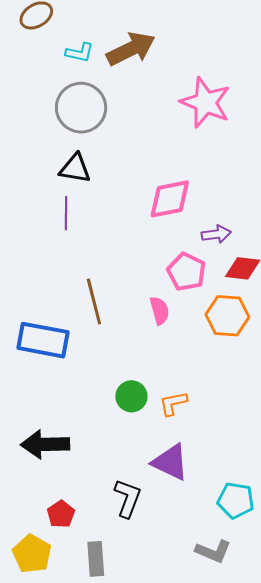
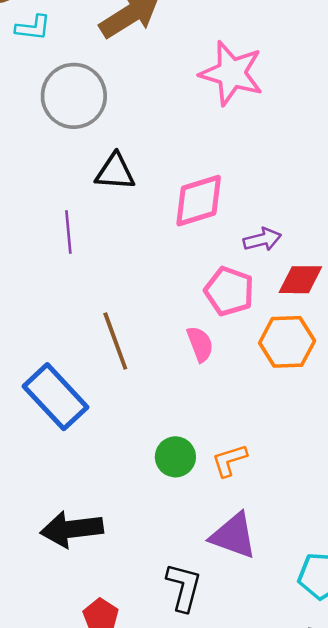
cyan L-shape: (80, 53) -> (33, 28), moved
black triangle: (75, 168) -> (115, 172), moved
blue rectangle: (43, 340) -> (56, 397), turned 42

